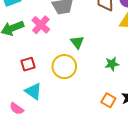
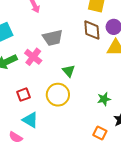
green star: (112, 64) -> (104, 99), moved
orange square: (108, 100) -> (100, 133), moved

